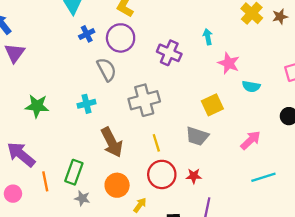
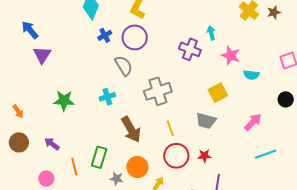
purple cross: (169, 53) -> (190, 49), moved
purple arrow: (21, 154) -> (52, 144), size x0.6
gray star: (82, 198) -> (117, 179), moved

